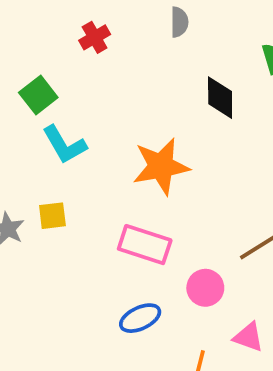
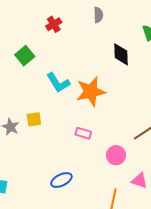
cyan L-shape: (64, 145) -> (58, 83), moved
pink rectangle: (145, 245) -> (83, 133), size x0.6
blue ellipse: (140, 318) -> (61, 180), moved

